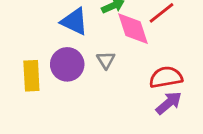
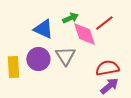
gray triangle: (106, 60) -> (65, 56), size x1.5

